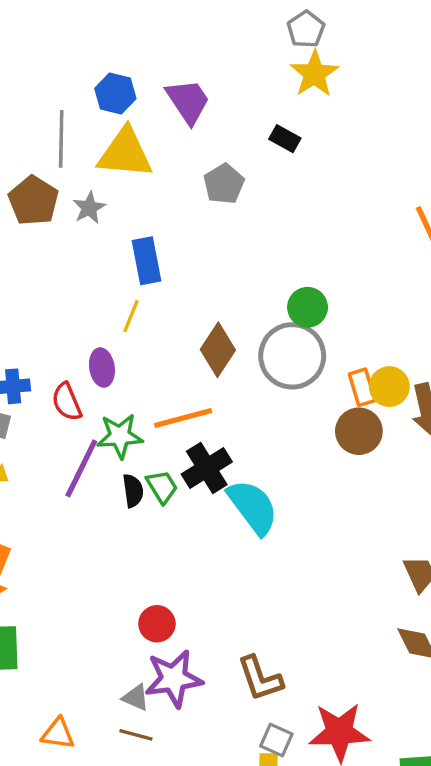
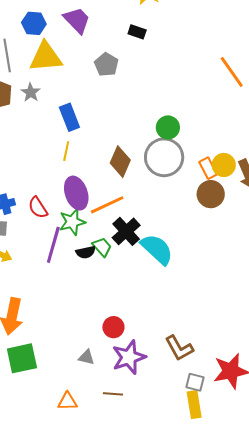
purple ellipse: (102, 368) -> (76, 193), moved, size x1.5
black semicircle: (133, 491) -> (86, 252), turned 96
gray triangle: (136, 698) -> (86, 357), moved

